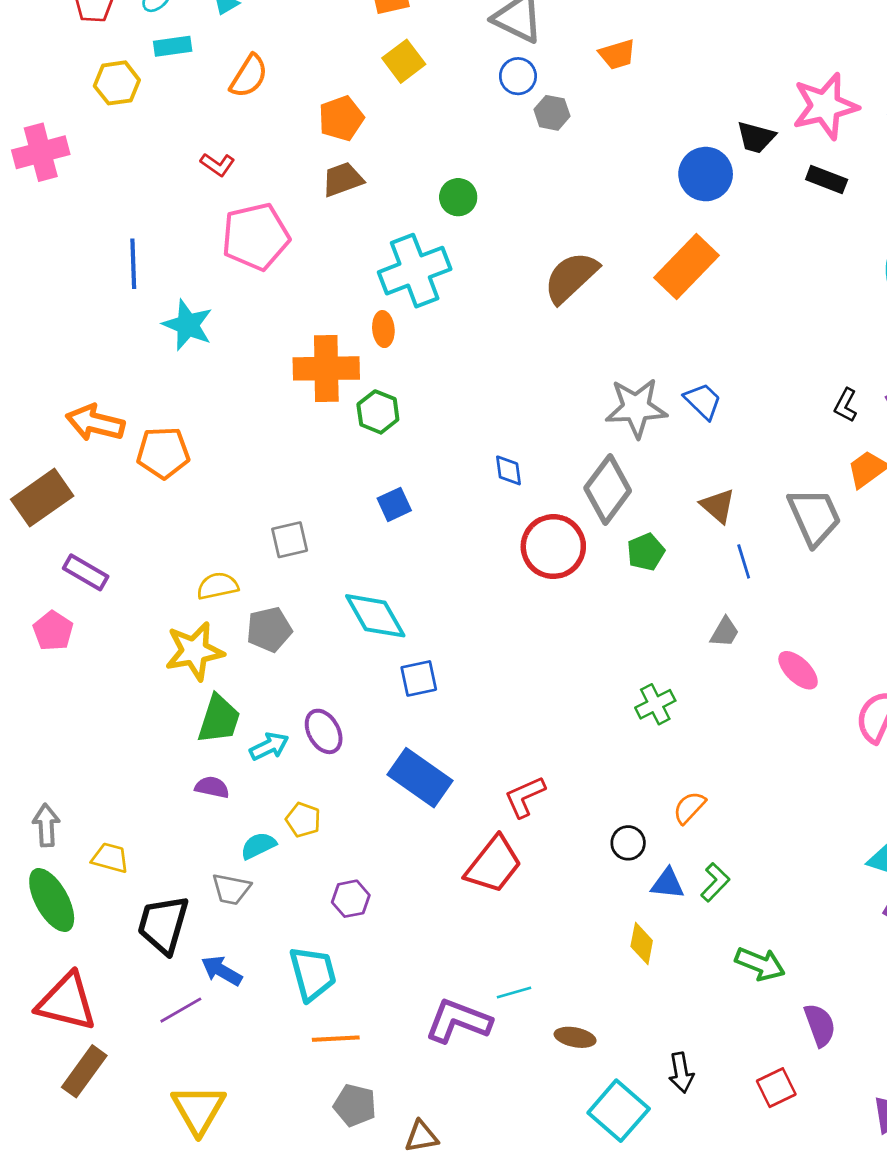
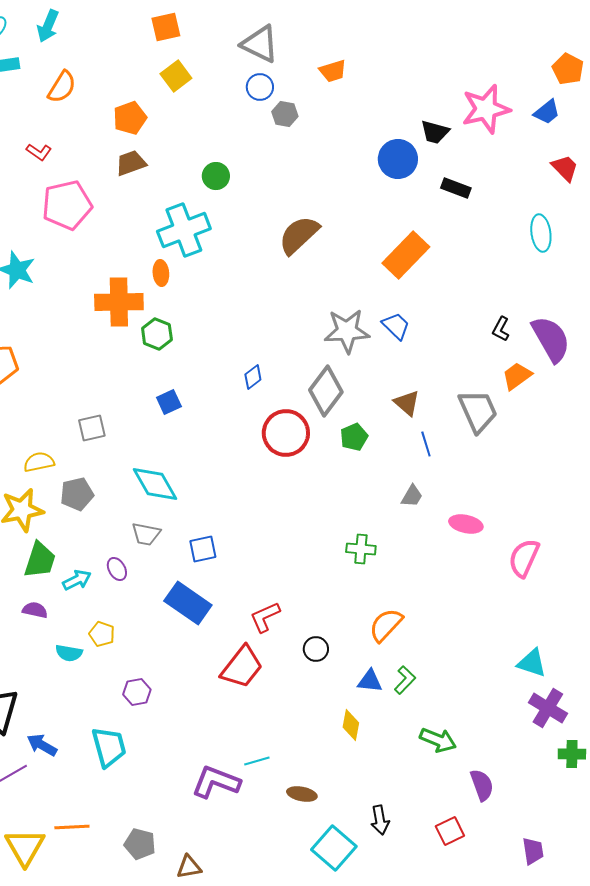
black rectangle: (827, 179) -> (456, 188), moved
orange rectangle: (687, 266) -> (406, 255), moved
blue diamond: (508, 470) -> (253, 377), turned 60
pink ellipse: (798, 670) -> (466, 524), turned -32
blue square: (419, 678) -> (203, 549), moved
green cross: (655, 704) -> (361, 549), turned 32
purple ellipse: (324, 731) -> (117, 569), size x0.7
orange semicircle: (689, 808) -> (386, 625), size x1.4
black circle: (628, 843) -> (316, 649), moved
cyan semicircle: (258, 846) -> (69, 653), turned -144
gray trapezoid: (231, 889) -> (146, 534), moved
orange line: (336, 1039) -> (72, 827), moved

